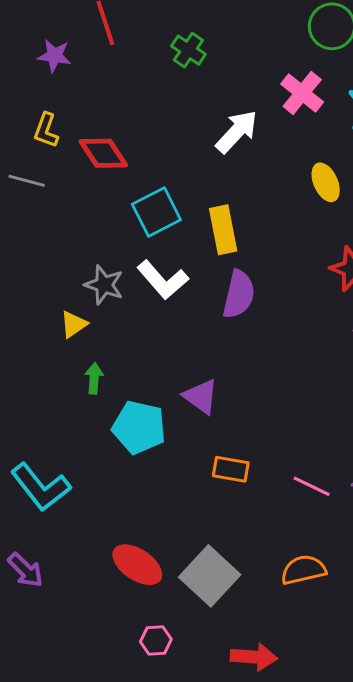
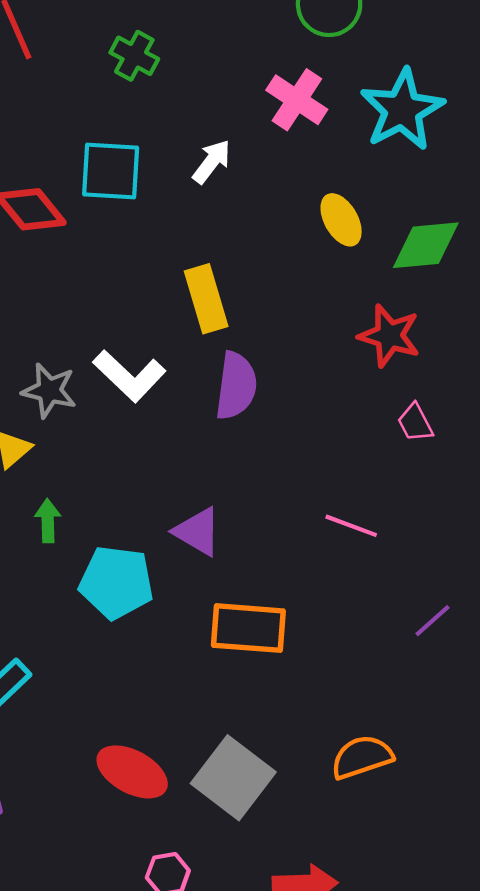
white arrow: (237, 132) -> (212, 162), size x0.7
cyan square: (156, 212) -> (111, 171), moved, turned 36
orange rectangle: (231, 469) -> (248, 628), size x1.5
pink line: (312, 486) -> (351, 526), moved

